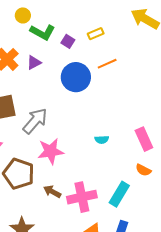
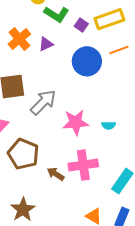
yellow rectangle: (96, 34) -> (109, 19), size x1.8
pink star: (51, 151) -> (76, 122), moved
pink cross: (82, 197) -> (83, 165), moved

